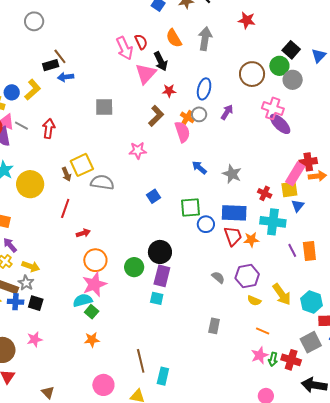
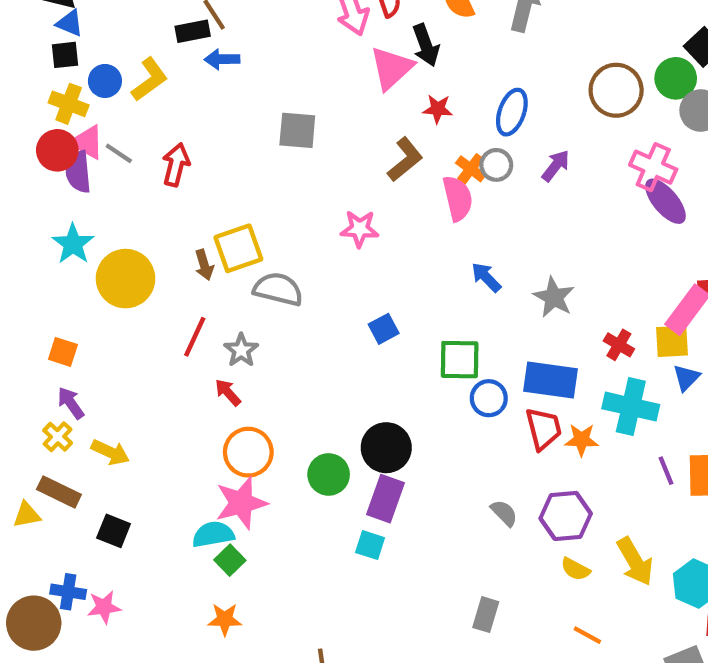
red arrow: (83, 233) -> (228, 392), turned -120
gray star: (26, 283) -> (241, 350), moved
blue cross: (16, 302) -> (68, 592), moved

